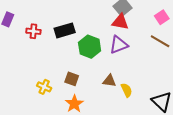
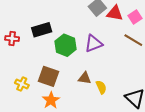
red triangle: (120, 22) -> (115, 13), moved
red cross: (33, 31) -> (12, 39), moved
brown square: (72, 79) -> (48, 76), size x1.5

